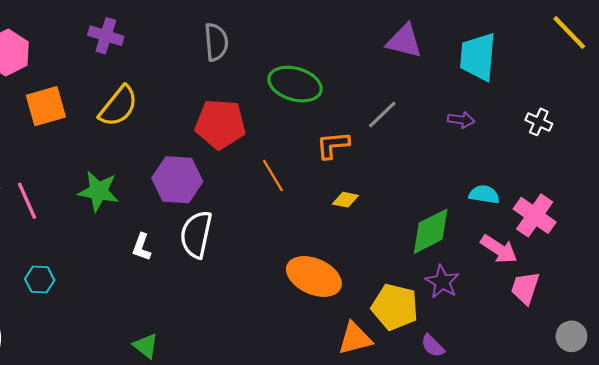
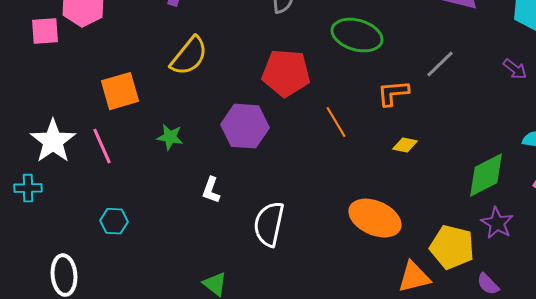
orange square: (46, 106) -> (120, 91), moved
purple arrow: (461, 120) -> (515, 69), turned 30
green star: (98, 191) -> (170, 137), size x0.7
white semicircle: (196, 234) -> (269, 224), moved

